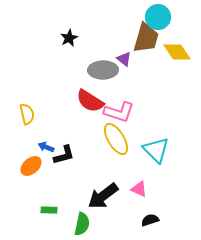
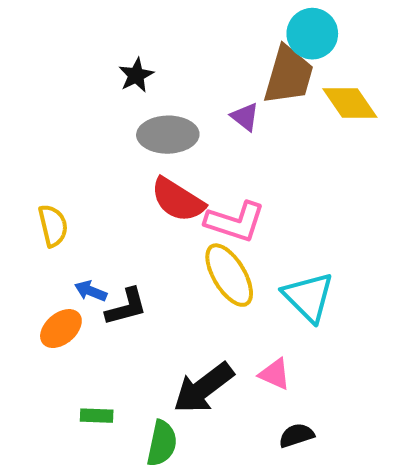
gray ellipse: (103, 70) -> (168, 135), moved

